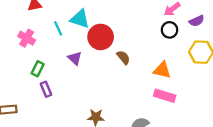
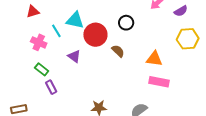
black circle: (170, 30) -> (126, 23), moved
pink cross: (27, 38) -> (39, 42), moved
green rectangle: (38, 69) -> (42, 69), turned -72

